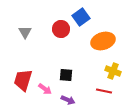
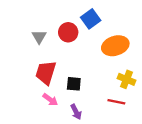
gray triangle: (25, 32) -> (39, 37), moved
red trapezoid: (23, 80) -> (46, 73), moved
purple arrow: (68, 100) -> (76, 112), turned 40

